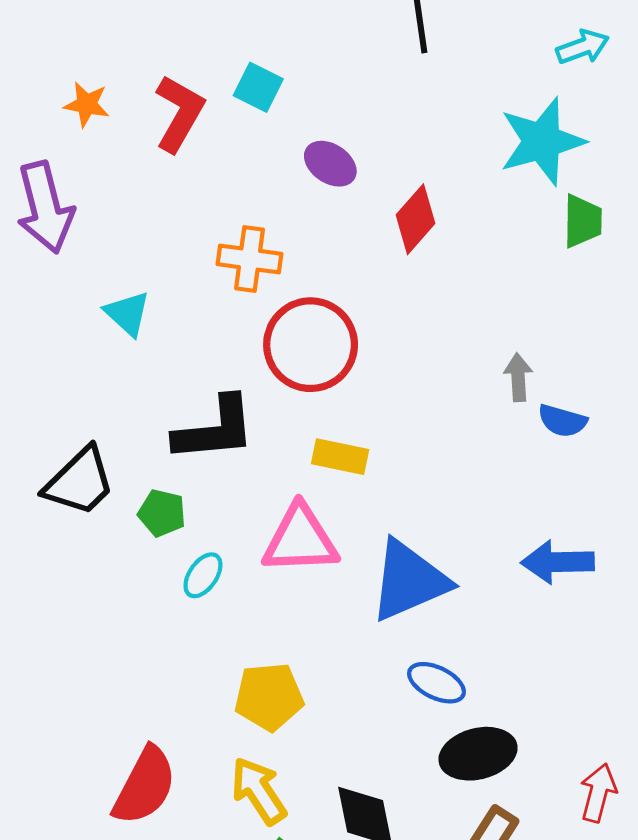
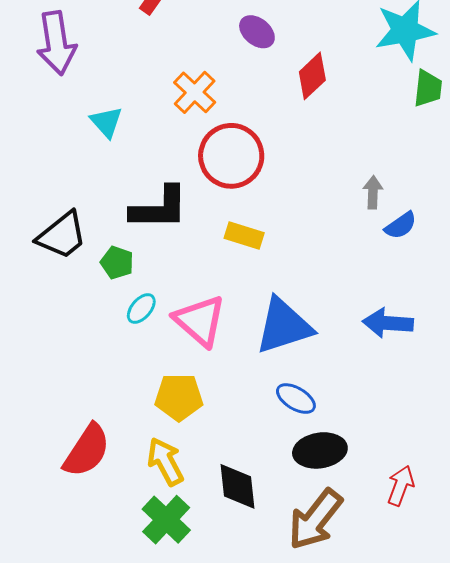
orange cross: (249, 259) -> (195, 92), turned 30
blue semicircle: (562, 421) -> (401, 225), turned -56
pink triangle: (300, 539) -> (200, 321), moved, turned 38

